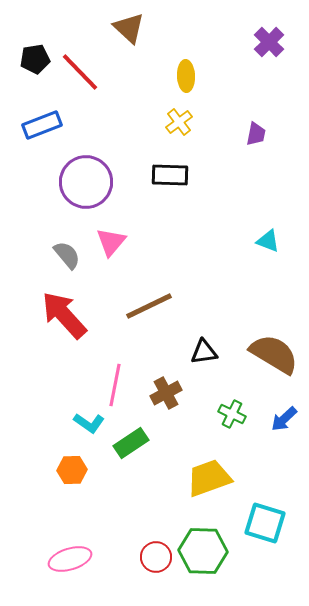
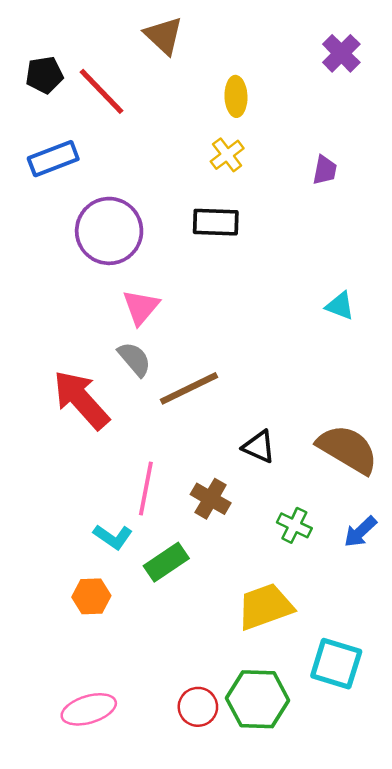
gray semicircle: (67, 255) -> (134, 359), moved
black triangle: (204, 352) -> (259, 447), turned 32
brown cross: (166, 393) -> (211, 499), turned -32

